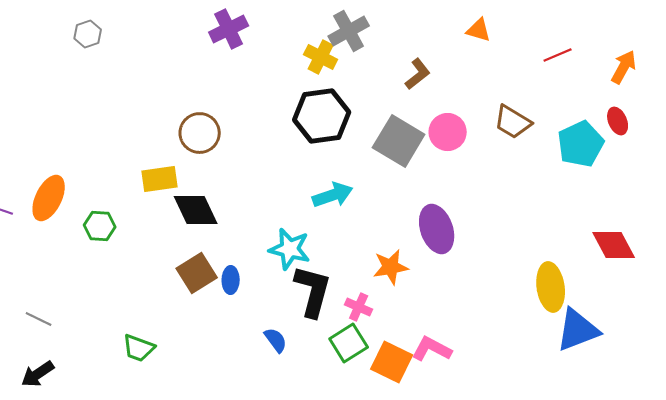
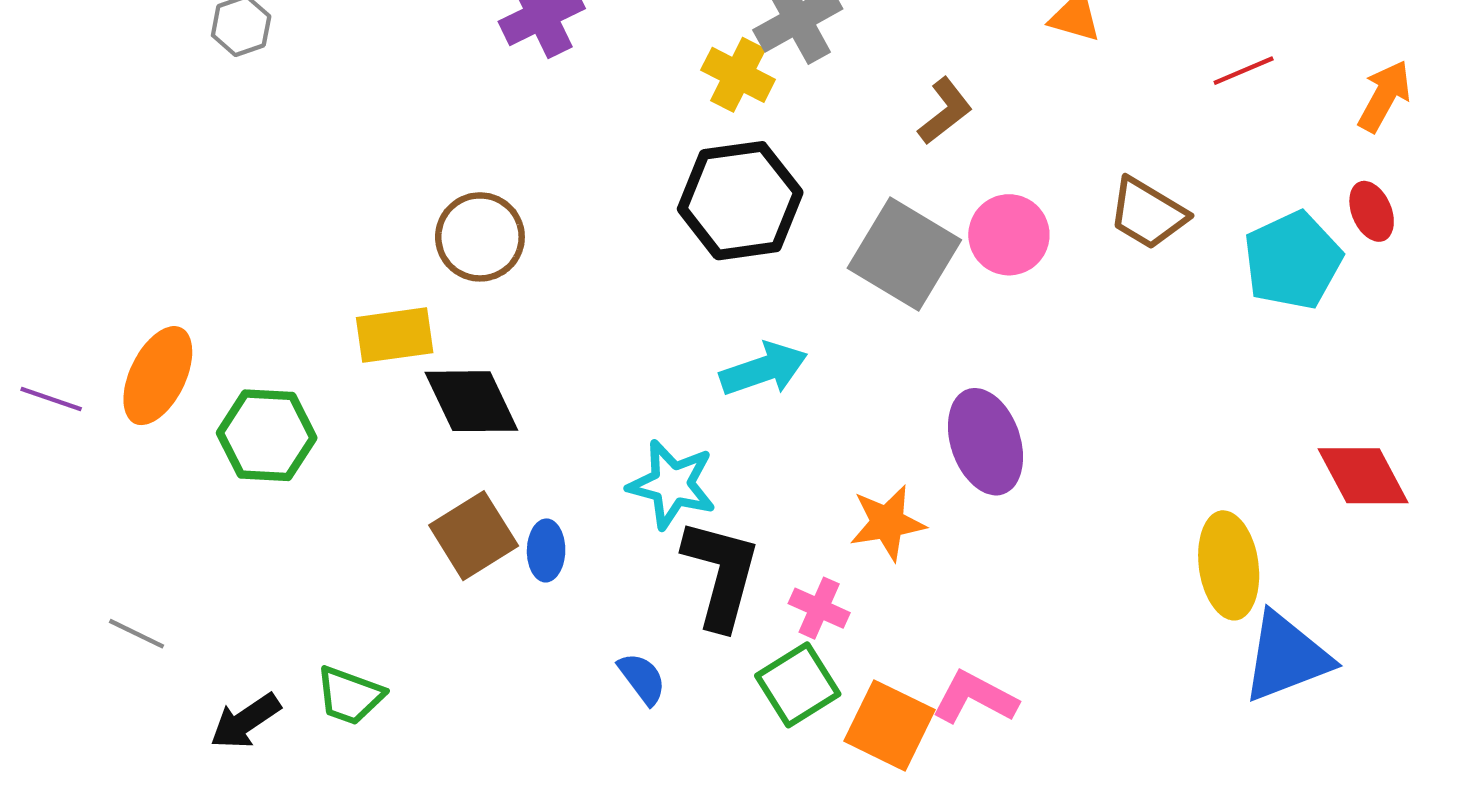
green hexagon: (100, 226) -> (267, 435), size x1.4
black arrow: (38, 374) -> (245, 721), moved

